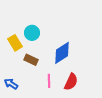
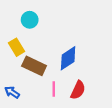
cyan circle: (32, 33) -> (30, 20), moved
brown rectangle: (31, 60) -> (34, 66), size x1.5

